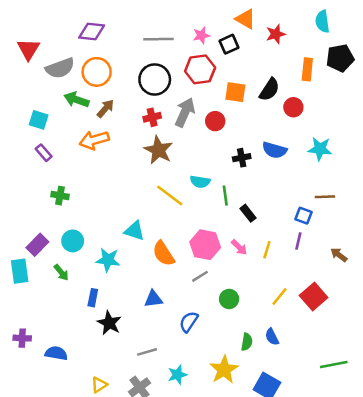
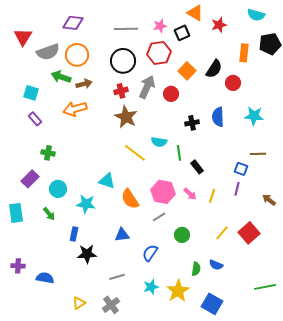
cyan semicircle: (322, 21) -> (256, 15), turned -66
orange square: (235, 92) -> (187, 71), turned 36
brown arrow: (105, 108) -> (84, 84), turned 35
blue semicircle: (274, 150) -> (218, 117), turned 72
purple rectangle: (37, 245) -> (30, 179), moved
black star: (109, 323) -> (87, 254), turned -30
blue semicircle: (272, 337) -> (216, 265), turned -40
cyan star: (177, 375) -> (151, 287), moved

